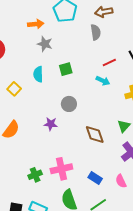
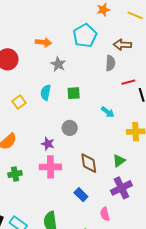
orange arrow: (36, 24) -> (43, 42), moved
red line: (109, 63) -> (128, 82), moved
pink cross: (61, 169) -> (50, 167), moved
green cross: (35, 175) -> (15, 174), moved
blue rectangle: (95, 178) -> (81, 195), moved

